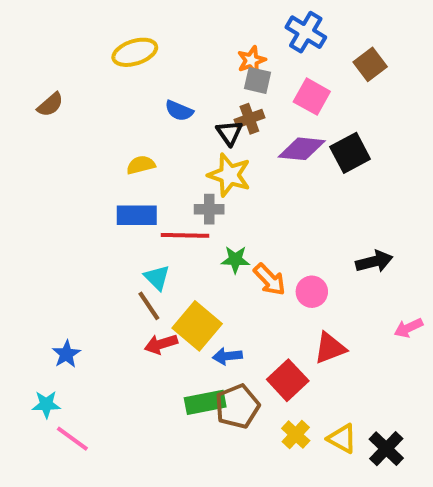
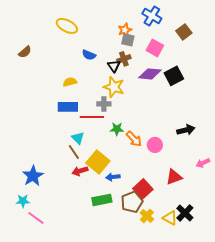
yellow ellipse: (135, 52) -> (67, 26), turned 45
red triangle: (330, 348) -> (174, 177), moved
blue star: (66, 354) -> (33, 176), size x1.5
brown pentagon: (237, 406) -> (132, 202), moved
black cross: (386, 449) -> (185, 213), moved

